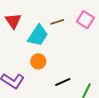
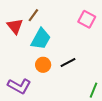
brown line: (57, 22) -> (33, 15), moved, turned -32
black line: (63, 82) -> (68, 62), moved

